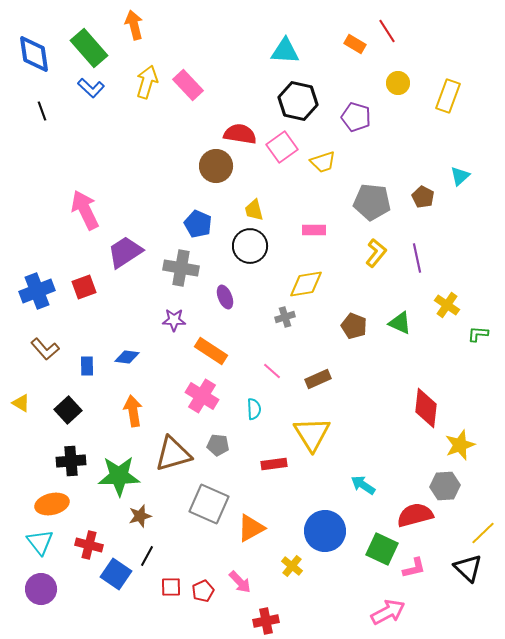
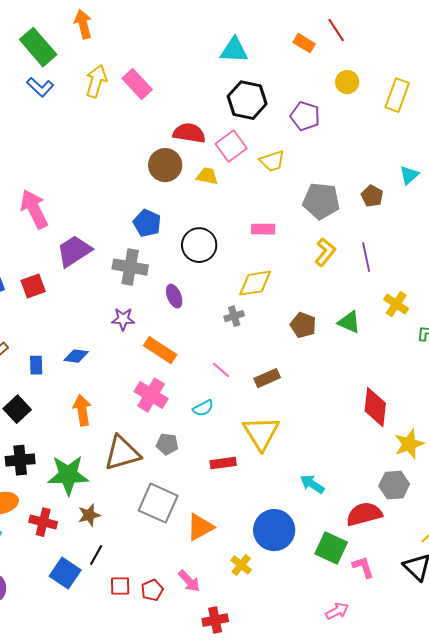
yellow trapezoid: (254, 210) -> (207, 176), moved, turned 115
cyan semicircle: (254, 409) -> (203, 408), turned 65
red cross: (89, 545) -> (43, 522), moved
pink L-shape: (414, 568) -> (363, 567), turned -95
pink arrow: (388, 612) -> (337, 611), size x0.7

